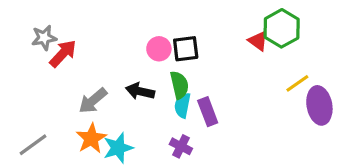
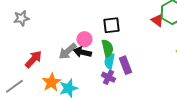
pink circle: (159, 49) -> (84, 39), moved
red arrow: (63, 53) -> (33, 59), moved
gray arrow: (93, 101) -> (67, 51), moved
purple cross: (181, 146) -> (108, 77), moved

